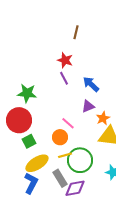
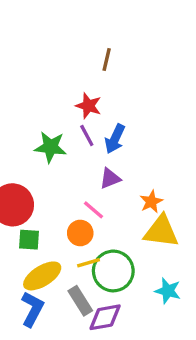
blue arrow: (91, 84) -> (115, 139), moved, turned -108
green star: (27, 93) -> (50, 147), moved
purple triangle: (88, 106) -> (110, 178), moved
green square: (29, 141) -> (29, 240), turned 32

